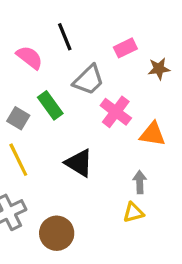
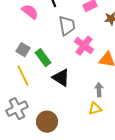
gray trapezoid: (89, 80) -> (67, 26), turned -55
green rectangle: (50, 105) -> (43, 58), moved

